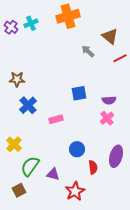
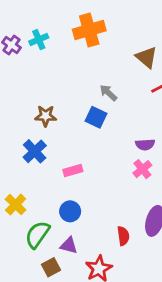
gray arrow: (88, 51) -> (108, 93), moved
brown star: (17, 79) -> (46, 116), moved
blue square: (79, 93) -> (96, 117), moved, turned 35
blue circle: (77, 149) -> (70, 211), moved
brown square: (19, 190) -> (51, 267), moved

